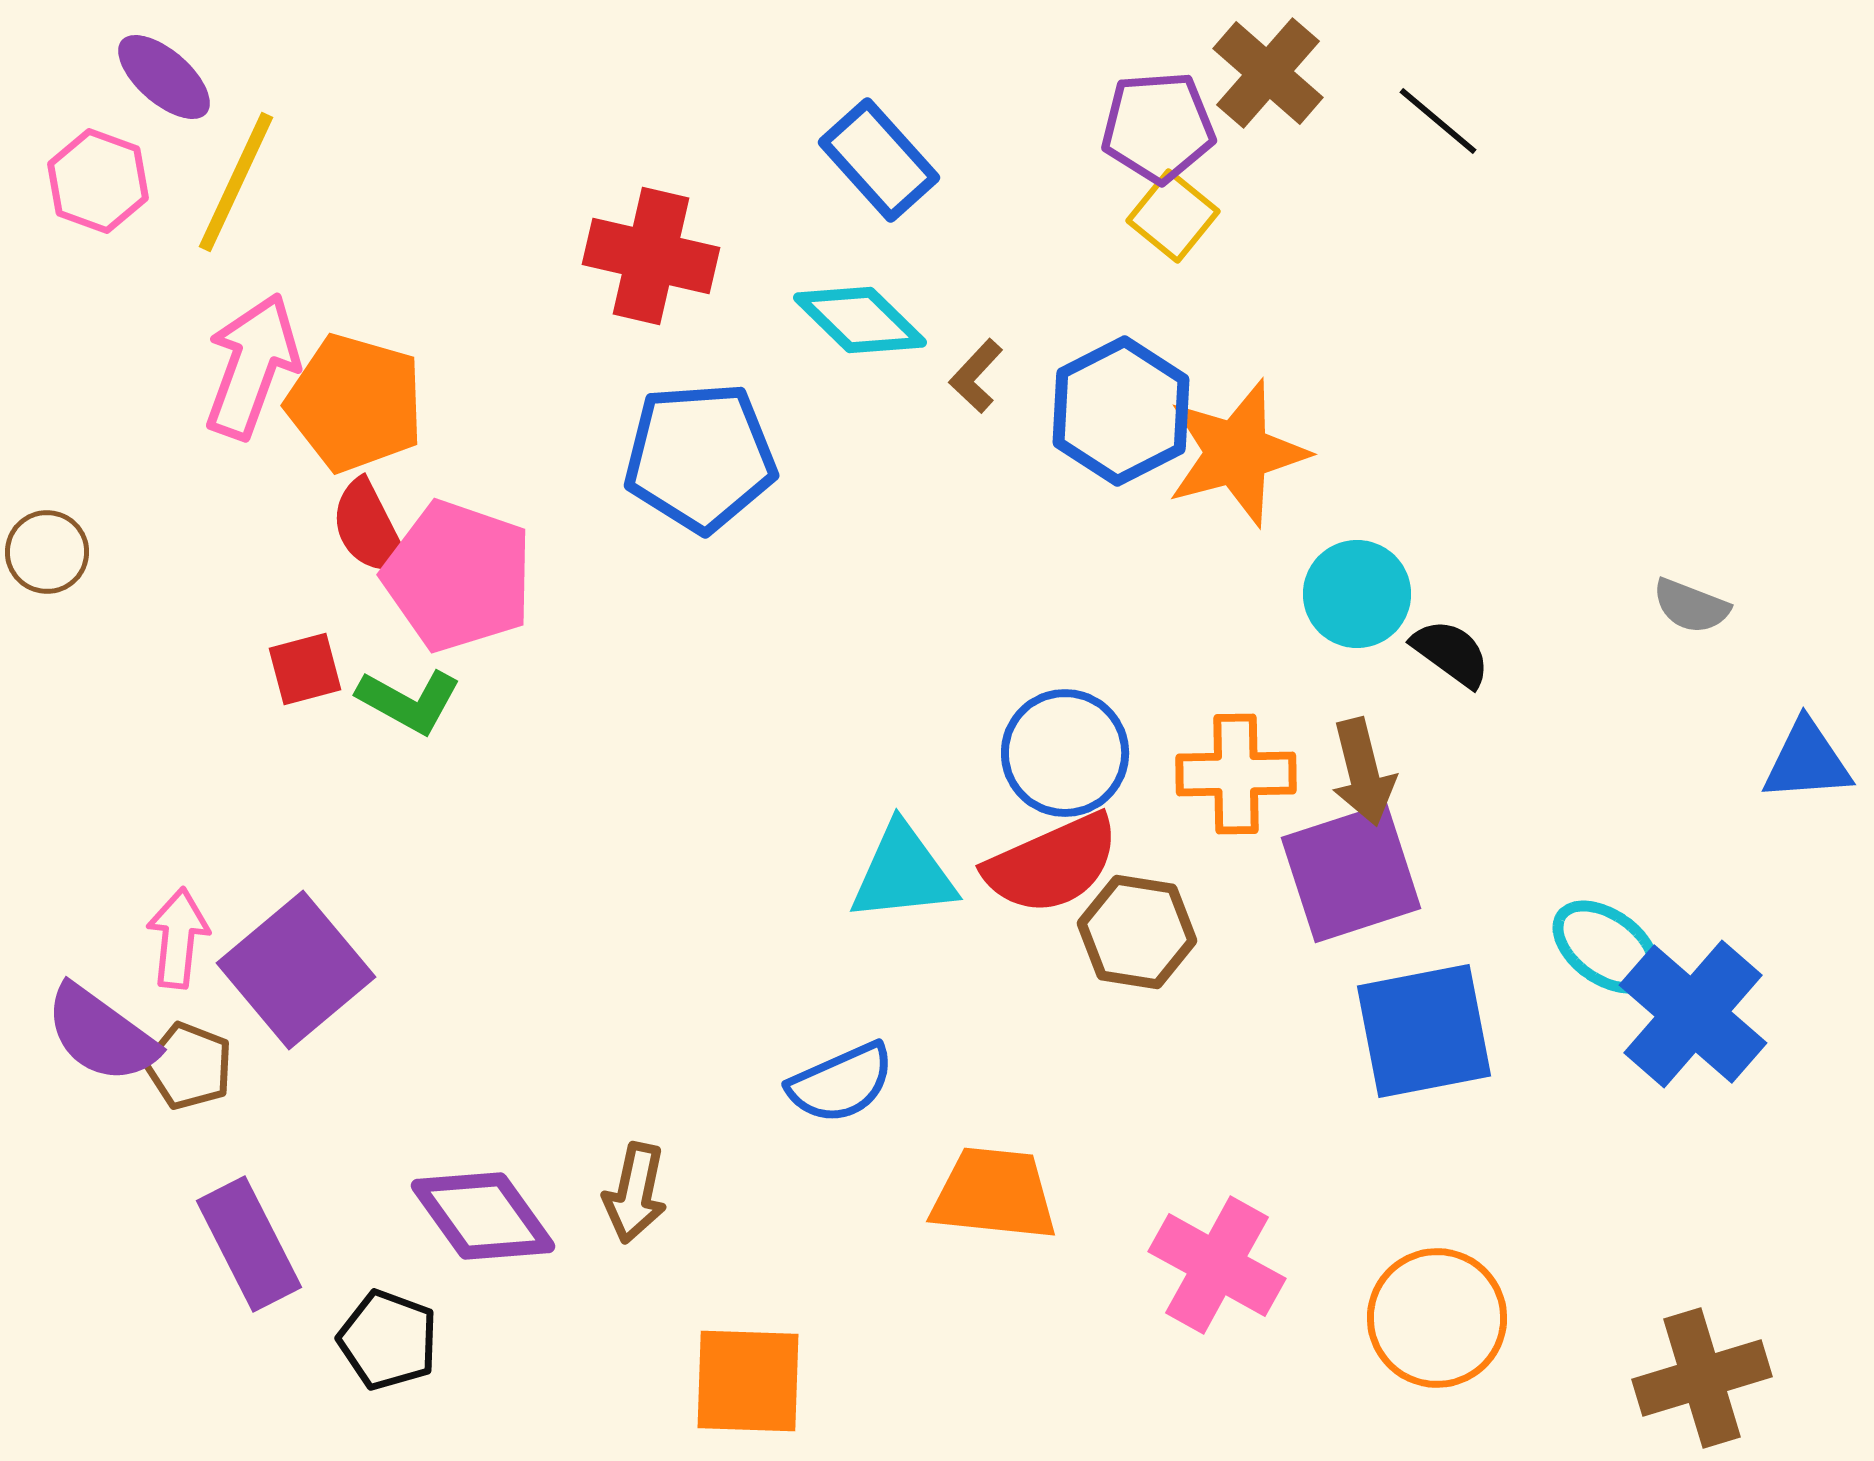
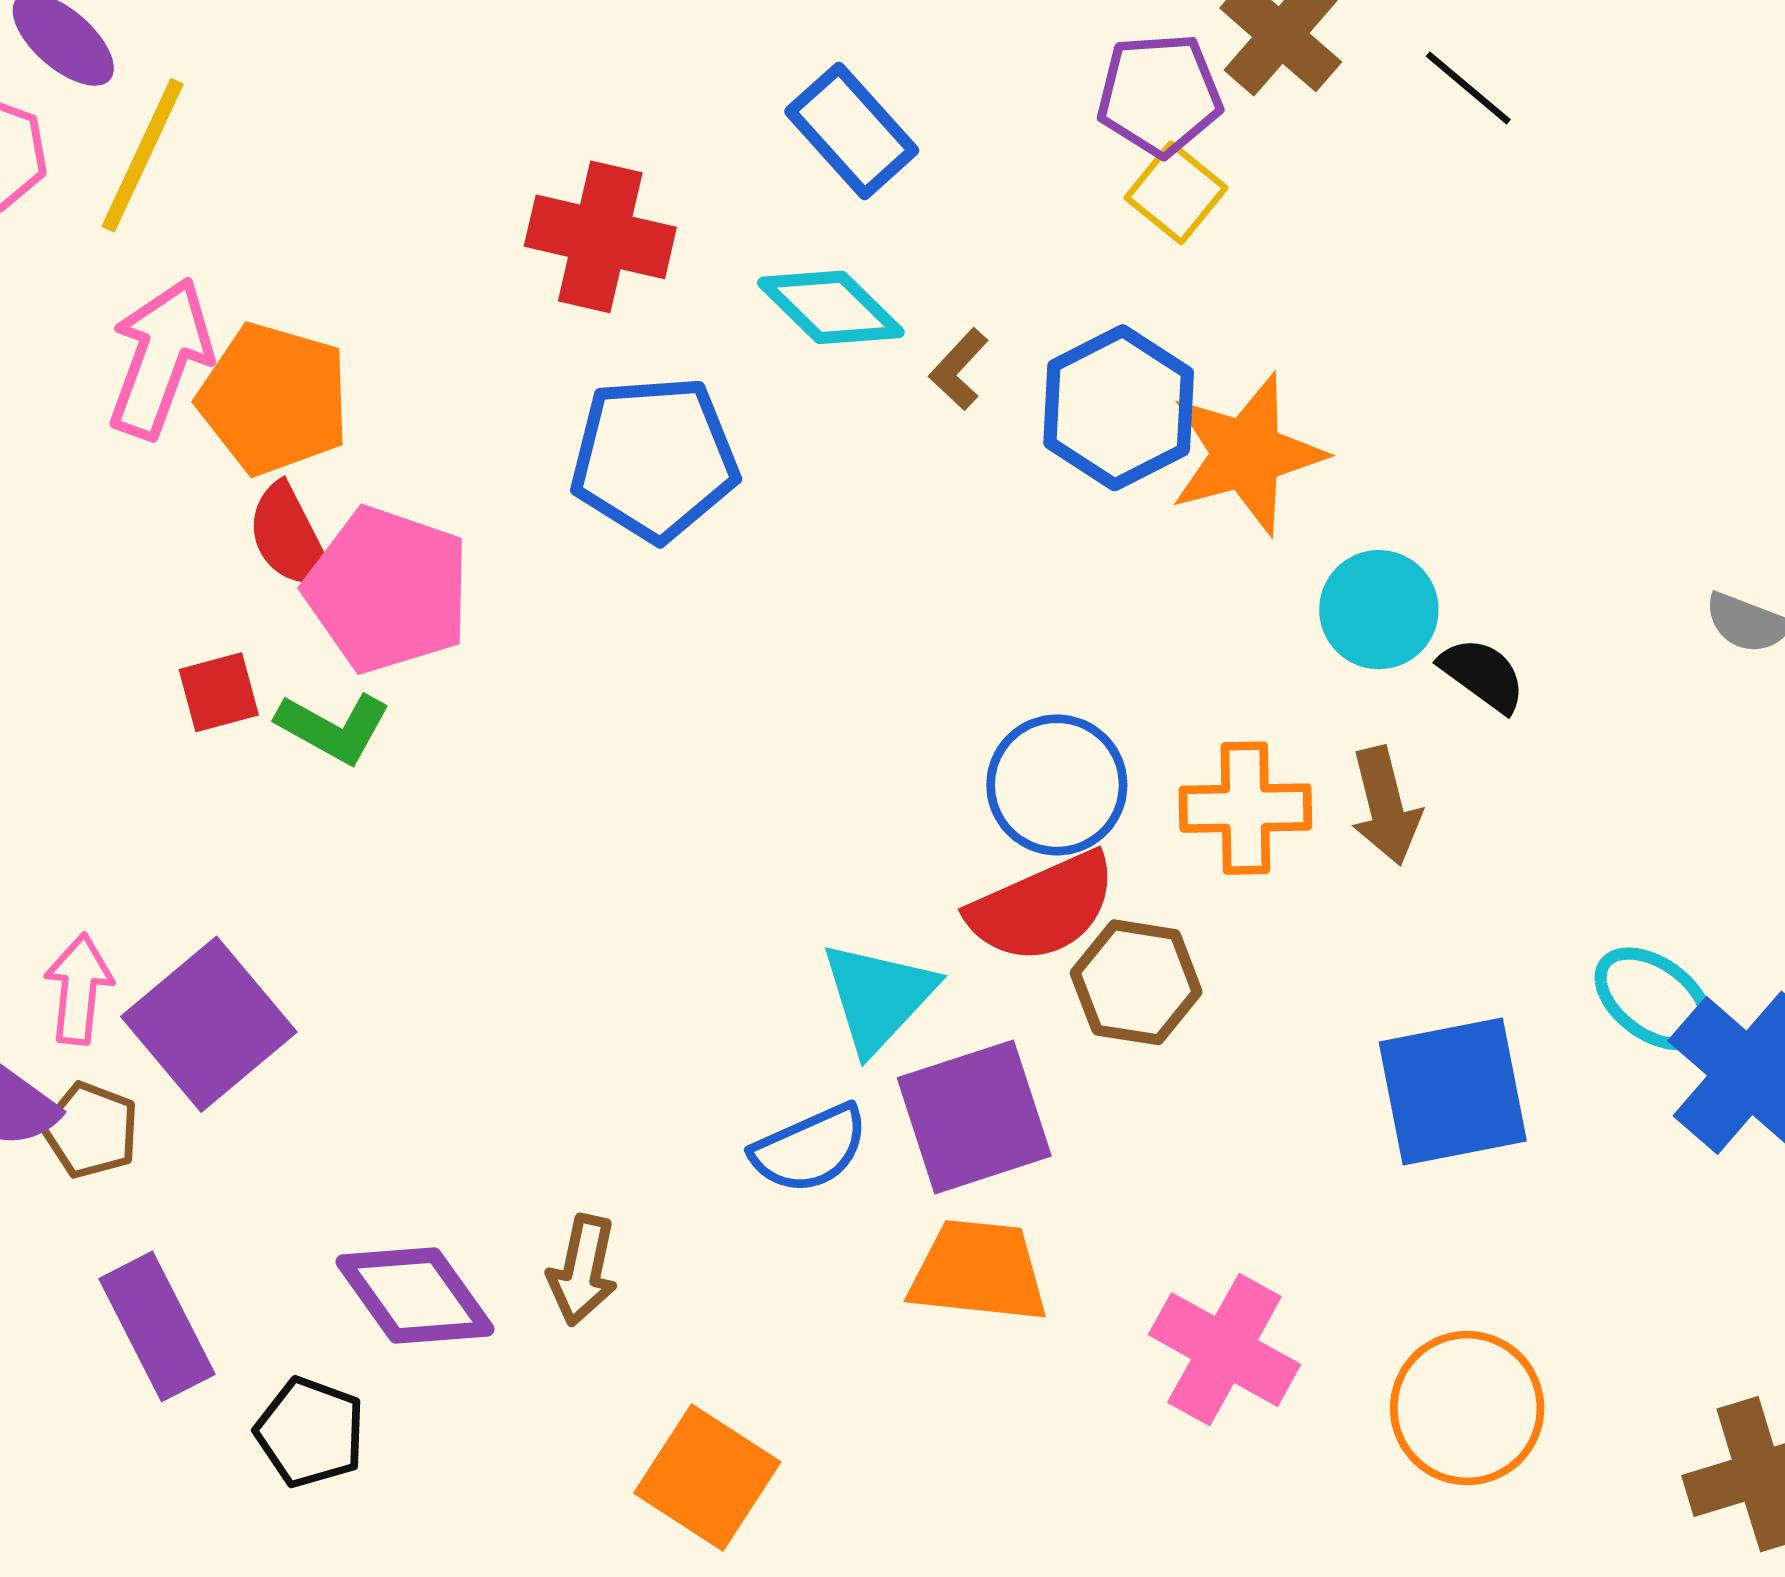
cyan triangle: (903, 873) -> (878, 997), moved, turned -41
purple square: (1351, 873) -> (974, 1117), moved
orange square: (748, 1381) -> (707, 1477), turned 31

